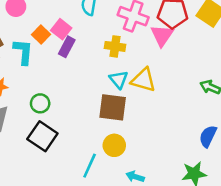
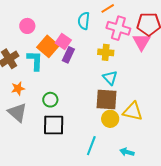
orange square: (41, 34) -> (48, 46), size x1.5
yellow triangle: (143, 80) -> (133, 111), moved
black square: (42, 136) -> (54, 125), turned -30
yellow circle: (114, 145) -> (110, 119), moved

